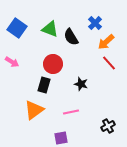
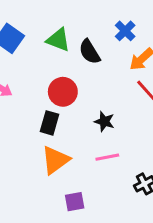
orange triangle: (34, 110) -> (55, 160), moved
pink line: (71, 112) -> (107, 157), moved

